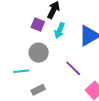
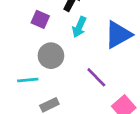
purple square: (38, 24) -> (40, 19), moved

